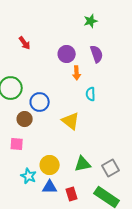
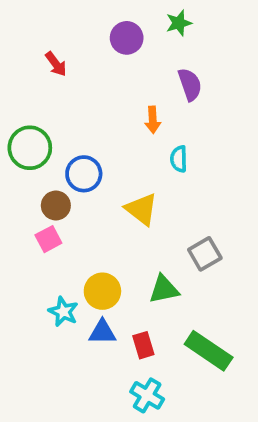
purple circle: (67, 54) -> (127, 38), moved
pink square: (17, 144) -> (48, 239), moved, turned -32
gray square: (111, 168) -> (205, 254), moved

